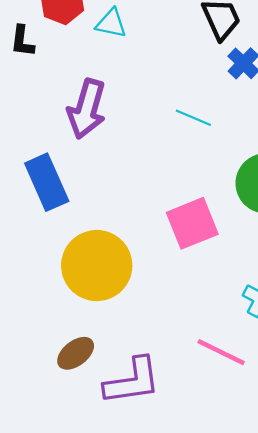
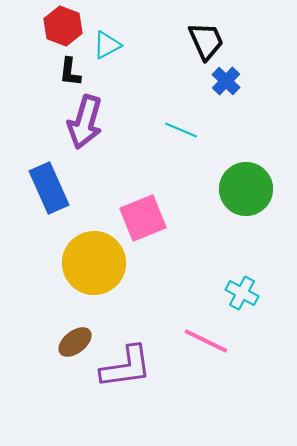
cyan triangle: (111, 23) -> (107, 45), turned -40
black L-shape: (22, 41) -> (70, 72), moved
pink square: (192, 223) -> (143, 218), moved

